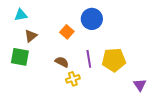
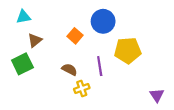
green square: (20, 57) -> (22, 64), turned -36
yellow pentagon: (114, 60) -> (128, 50), moved

